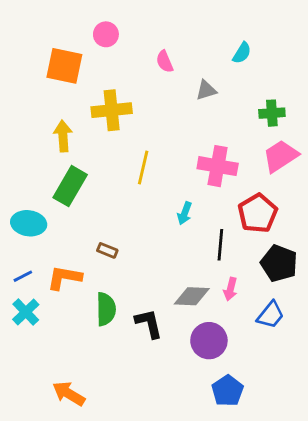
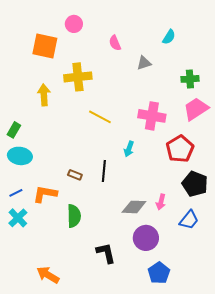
yellow line: (143, 167) -> (100, 117), turned -75
green rectangle: (70, 186) -> (14, 130), moved, size x0.6
black line: (220, 245) -> (104, 171), moved
black L-shape: (149, 323) -> (106, 253), moved

